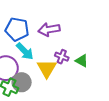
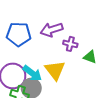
cyan arrow: (25, 51) -> (32, 73), moved
purple cross: (62, 57) -> (70, 44), moved

